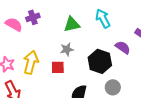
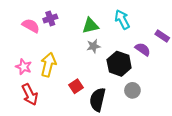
gray star: (67, 49) -> (93, 46), moved
red square: (58, 67) -> (76, 86), moved, turned -32

